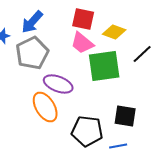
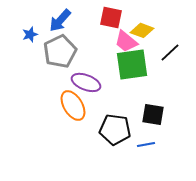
pink trapezoid: (82, 43) -> (126, 41), moved

